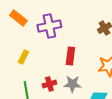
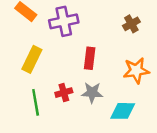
yellow rectangle: (23, 57) -> (32, 59), size x1.5

